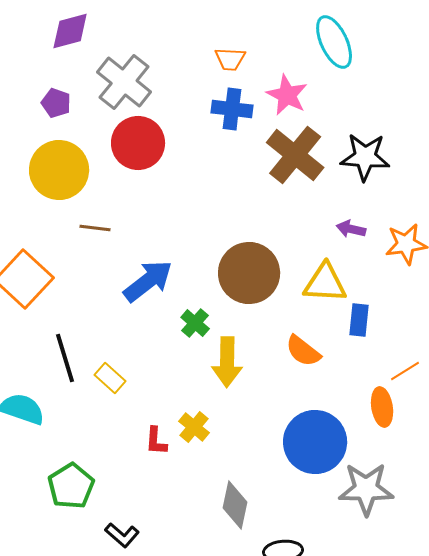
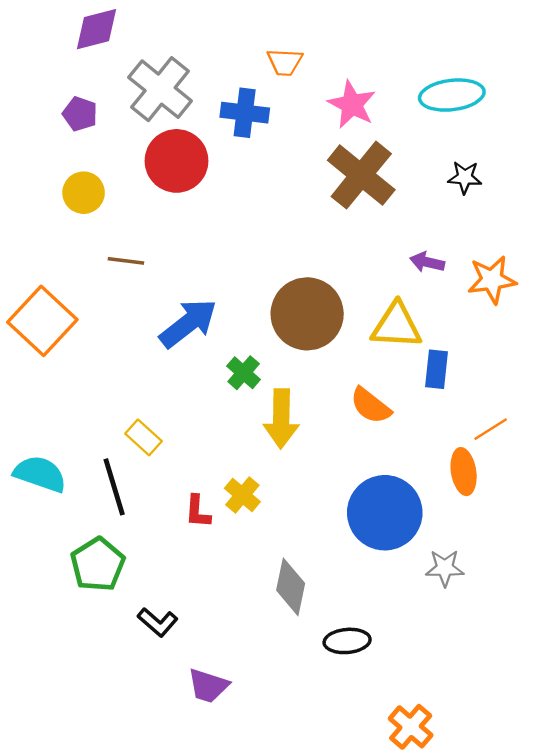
cyan ellipse: (334, 42) -> (452, 95), moved, turned -72
blue cross: (232, 109) -> (245, 113), moved
black star: (365, 157) -> (465, 177), moved, size x0.6
yellow circle: (59, 170) -> (84, 193), size x0.6
black line: (65, 358) -> (114, 487), moved
gray star: (366, 489) -> (445, 568), size x0.6

